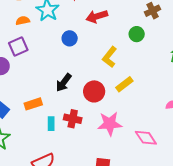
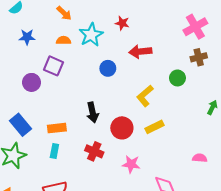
purple square: (18, 46) -> (54, 66), turned 36
black arrow: (64, 83) -> (93, 112), turned -60
cyan rectangle: (51, 124) -> (54, 151), moved
pink star: (110, 124) -> (131, 164), size x0.7

